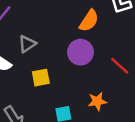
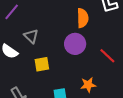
orange semicircle: (89, 21) -> (83, 18), turned -36
gray triangle: (27, 44) -> (31, 36), turned -42

